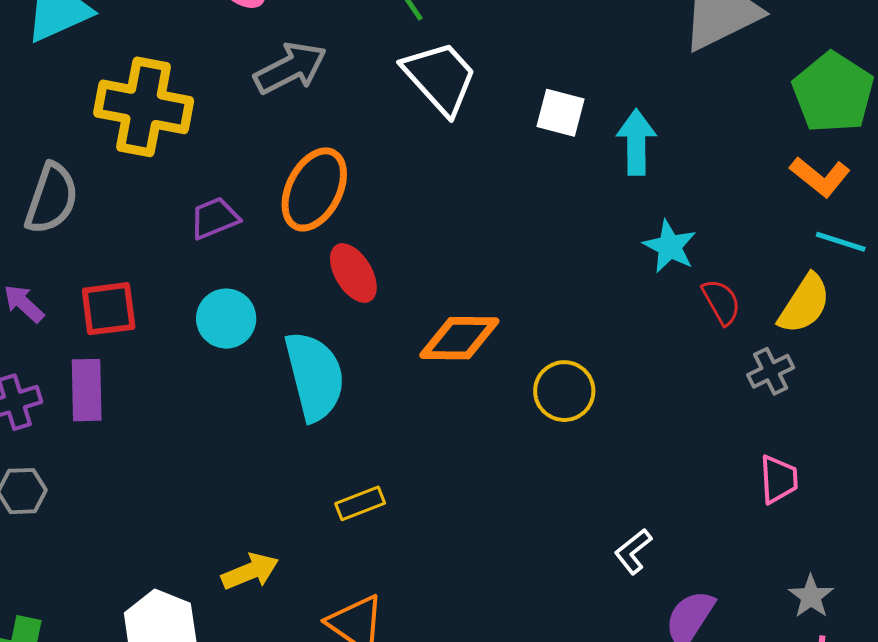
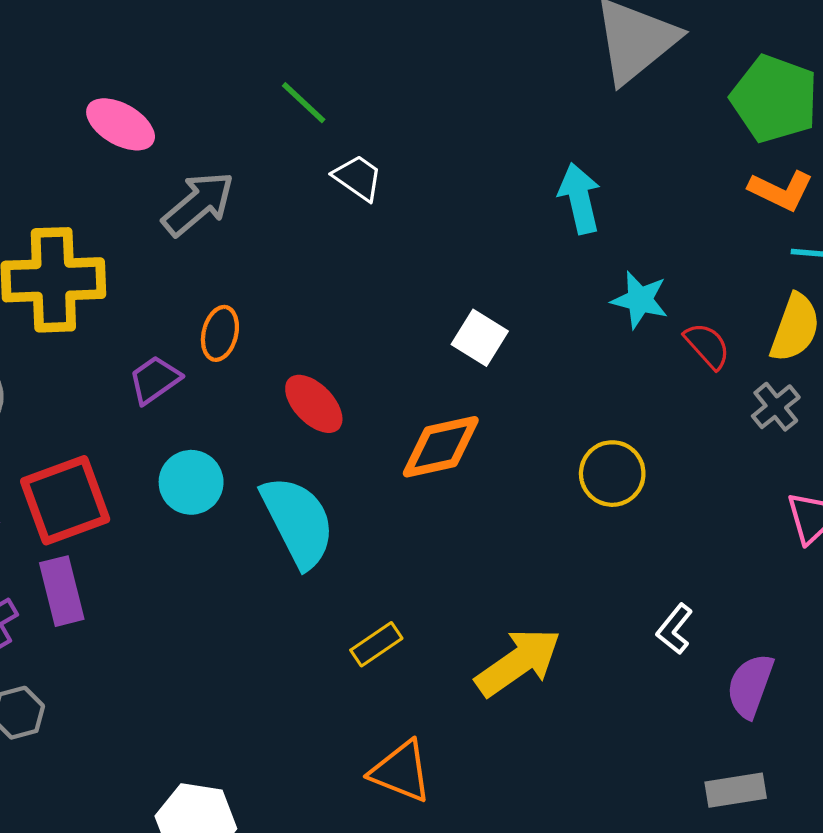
white trapezoid: (440, 78) -> (358, 178), size x0.6
white square: (561, 113) -> (480, 338), moved, turned 30
orange ellipse: (314, 189) -> (220, 333), moved, size x0.6
red square: (109, 309) -> (65, 500), size x1.4
yellow circle: (564, 391) -> (612, 474), moved
yellow arrow: (250, 571) -> (518, 662), moved, size x1.5

